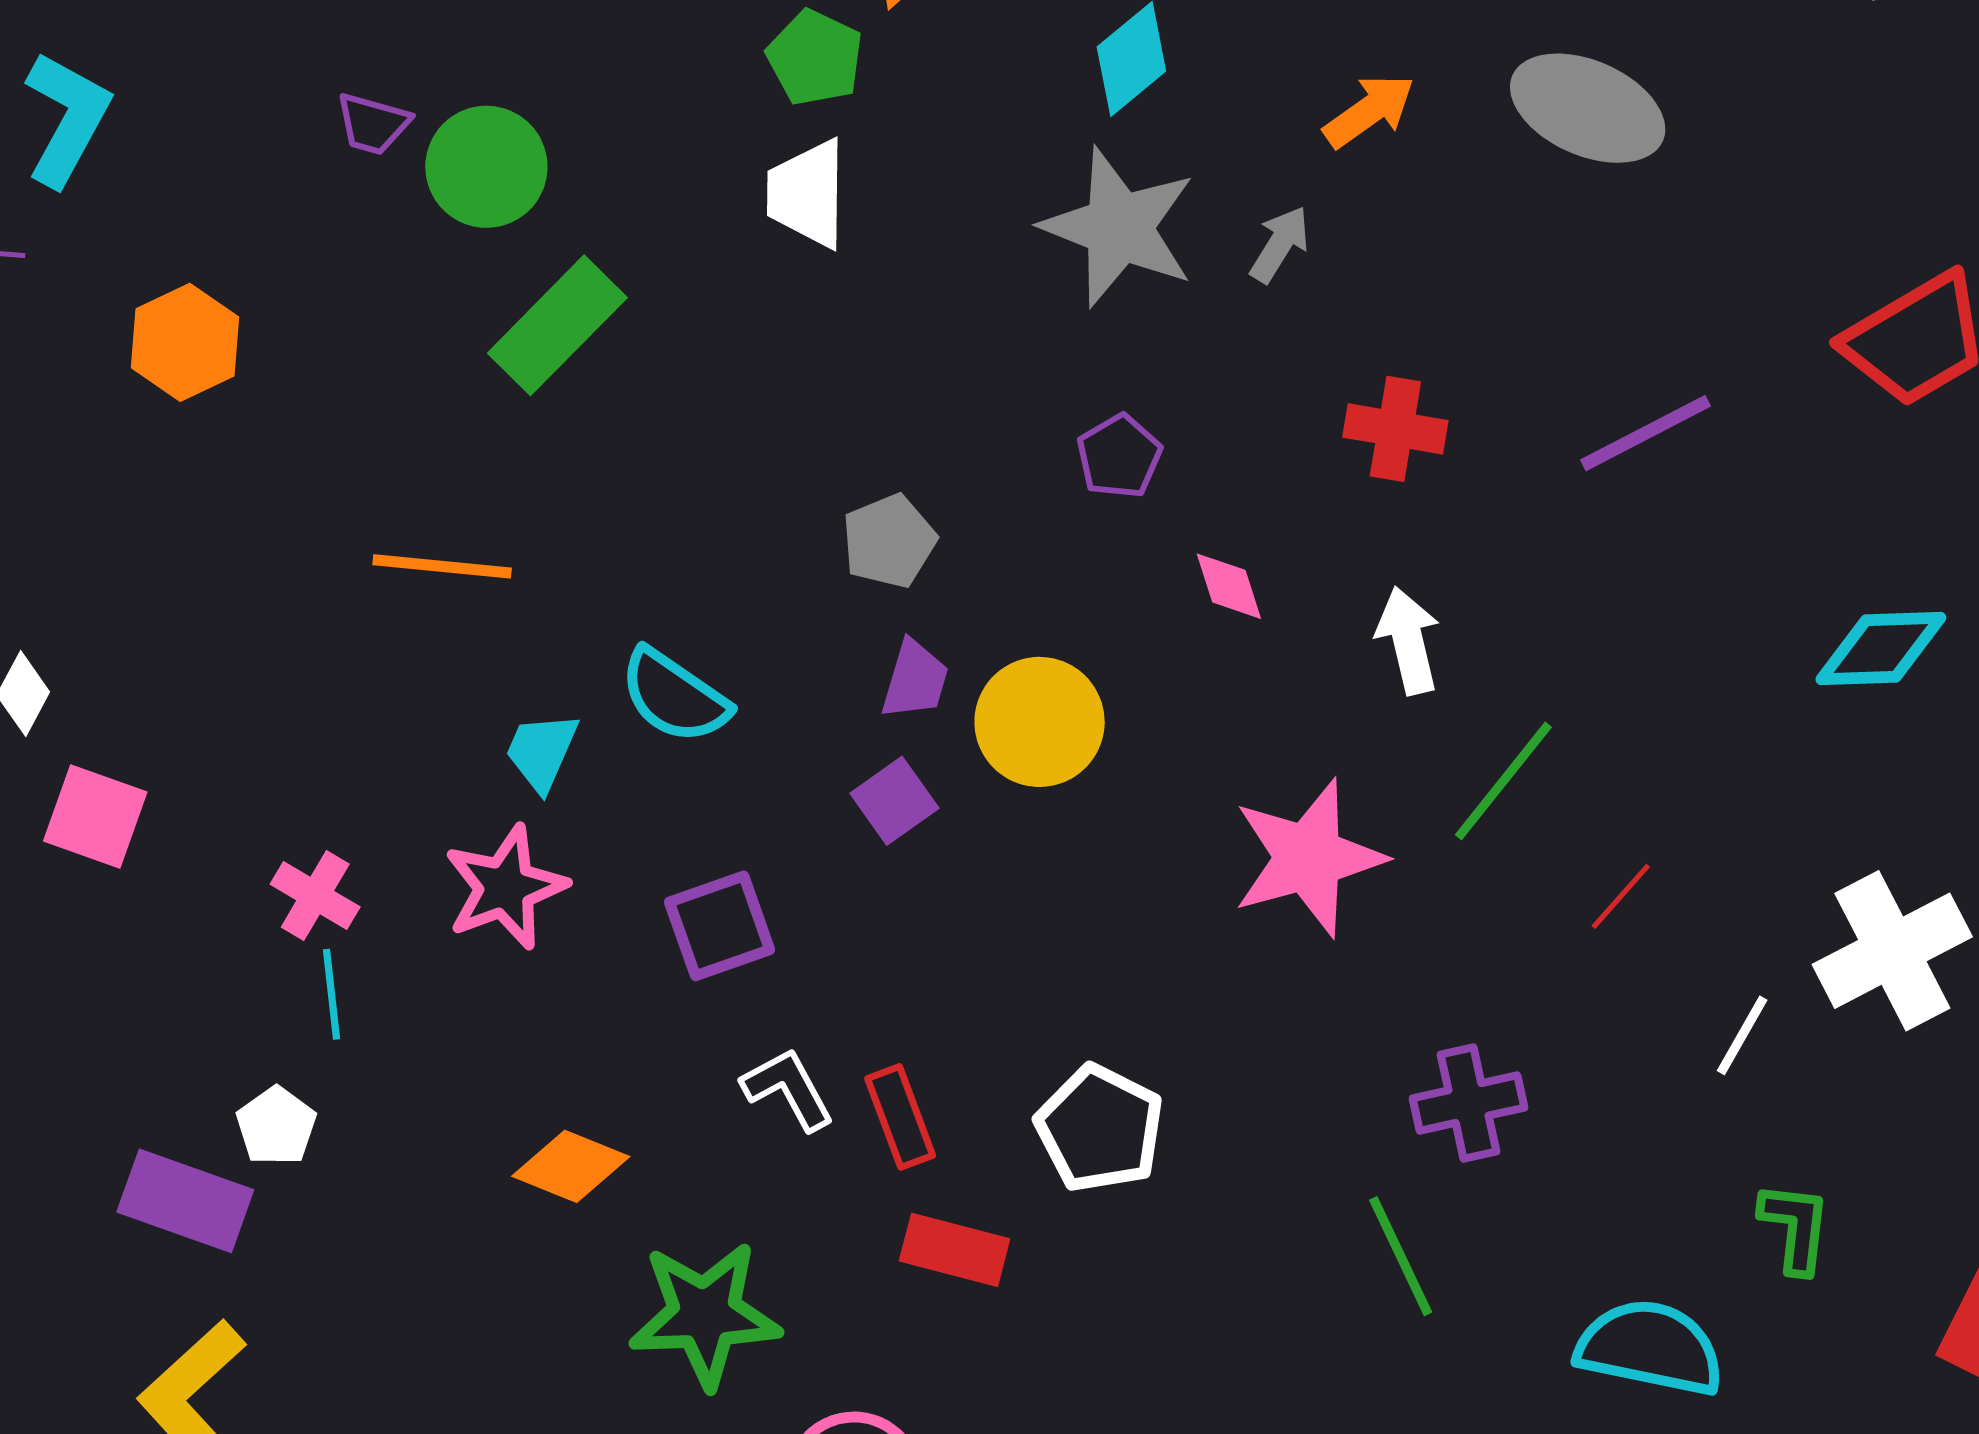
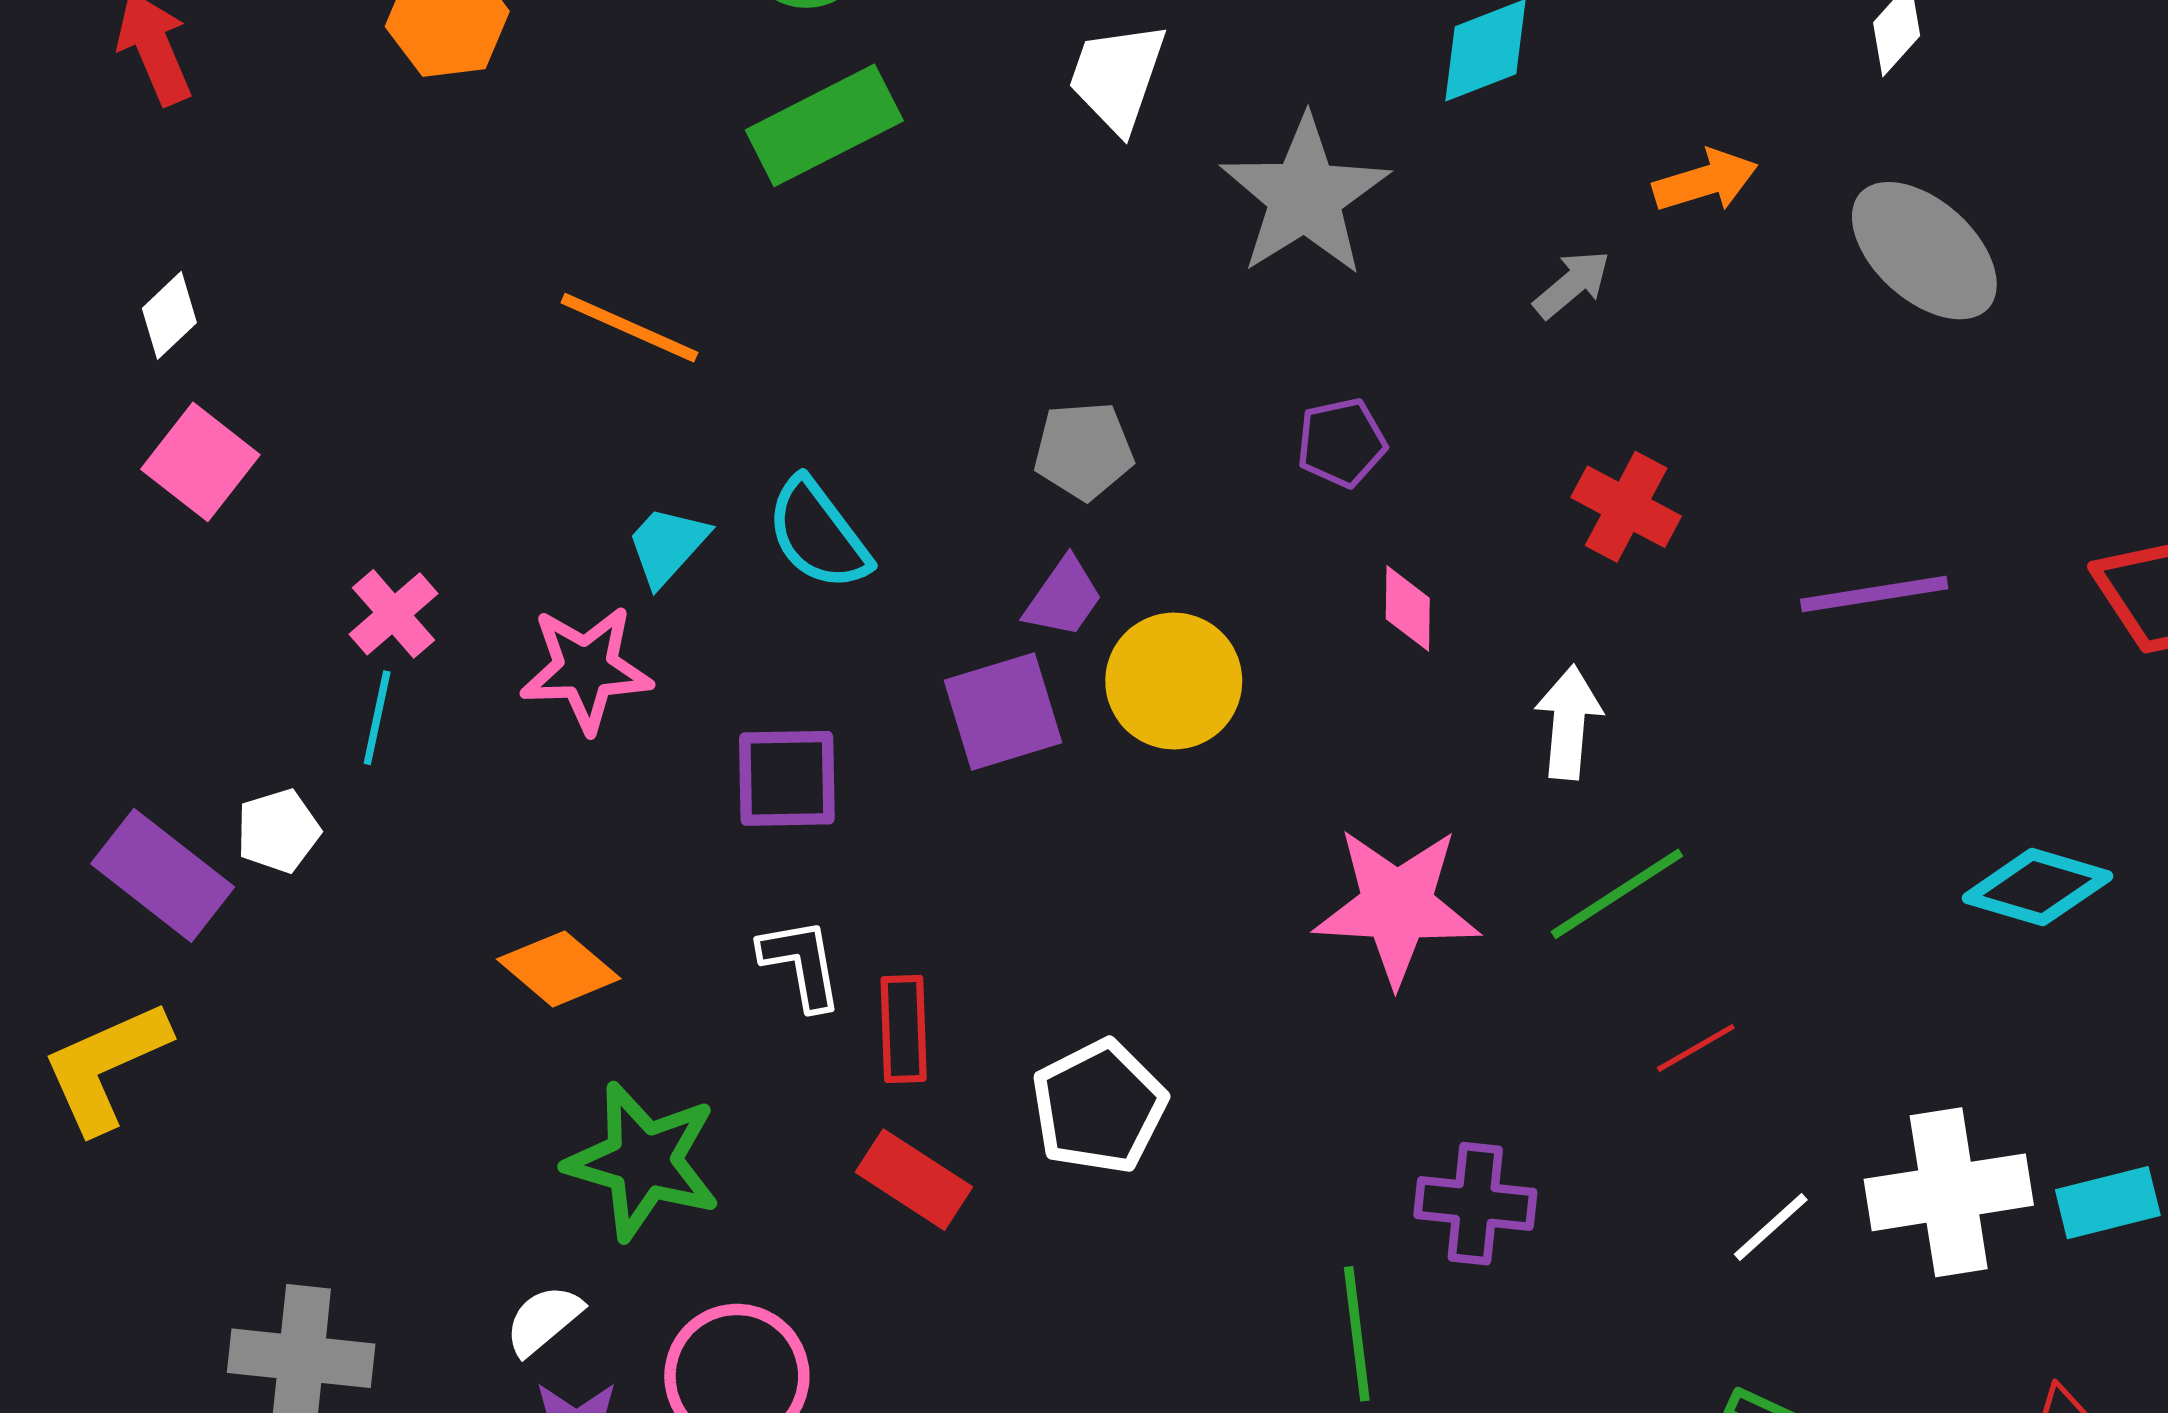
gray star: (1119, 227) -> (1305, 196), moved
purple square: (894, 801) -> (1003, 711), size x1.4

